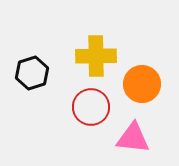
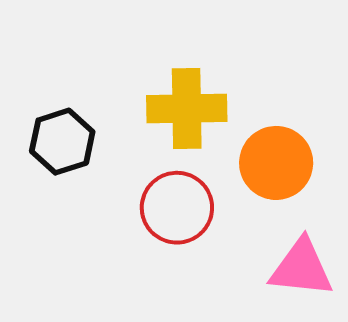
pink triangle: (133, 138) -> (301, 268), moved

